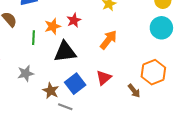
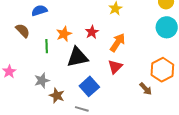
red star: (74, 20) -> (92, 32), moved
red triangle: (104, 78) -> (115, 67), moved
brown star: (51, 91) -> (57, 96), moved

